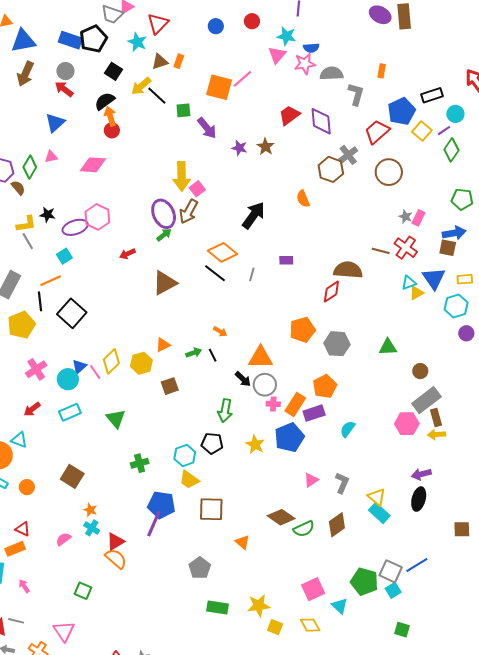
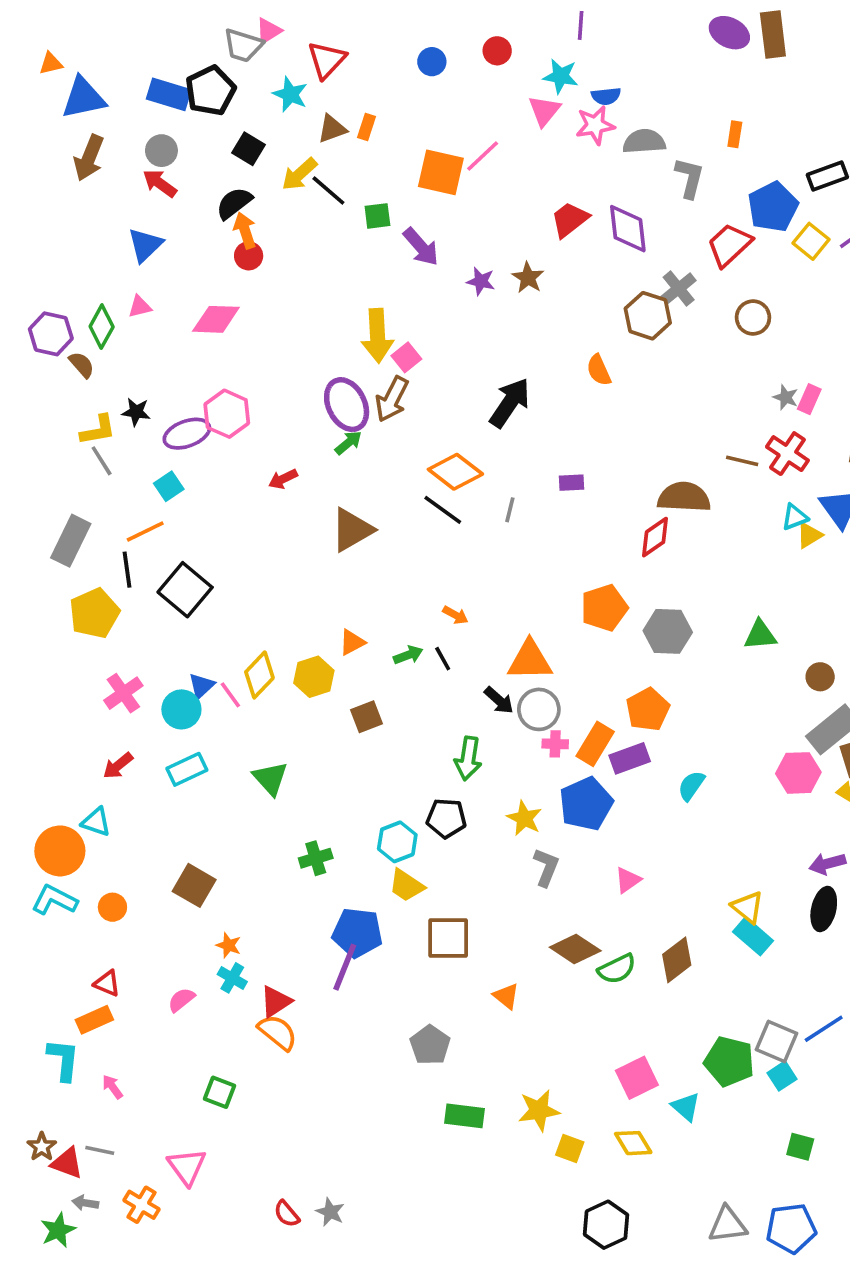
brown circle: (389, 172) -> (753, 318), size x0.7
gray L-shape: (342, 483) -> (546, 867), moved

